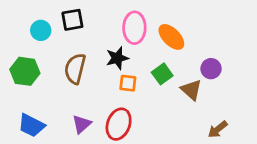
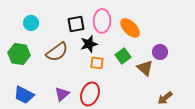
black square: (72, 20) -> (76, 24), moved
brown semicircle: (75, 69) -> (57, 52), turned -140

